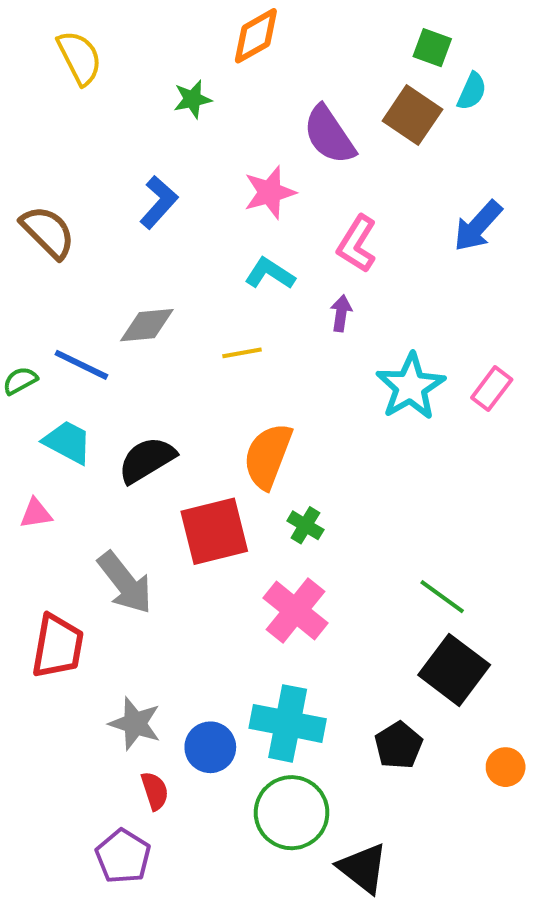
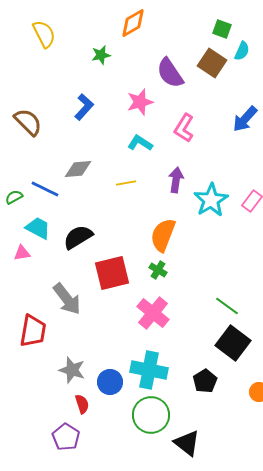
purple arrow: (341, 313) -> (176, 180), moved, size x1.4
orange semicircle: (268, 456) -> (163, 235), moved
pink triangle: (36, 513) -> (22, 253), moved

